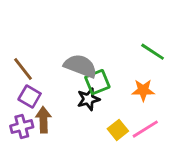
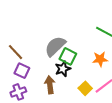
gray semicircle: (80, 66) -> (55, 46), turned -60
green square: (97, 82) -> (68, 56), turned -36
brown arrow: (43, 120) -> (50, 85), moved

